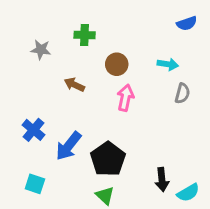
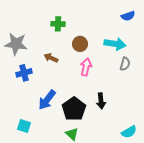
gray star: (41, 50) -> (16, 44), moved, size x1.6
cyan arrow: (168, 64) -> (115, 44), size x1.5
blue cross: (33, 130) -> (24, 73), moved, turned 35
black arrow: (162, 180) -> (101, 101), moved

